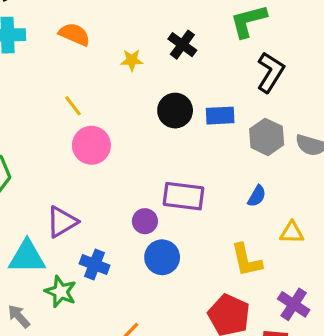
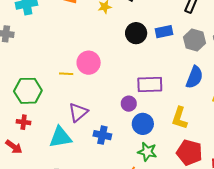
yellow line: (73, 106) -> (66, 74), moved, turned -40
blue semicircle: (257, 196) -> (194, 77), size x1.6
yellow L-shape: (246, 260) -> (180, 118), moved, turned 40
green star: (61, 292) -> (147, 152), moved

